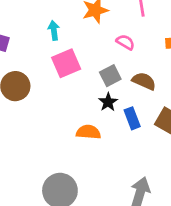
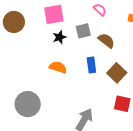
black star: (108, 102) -> (59, 37), moved

